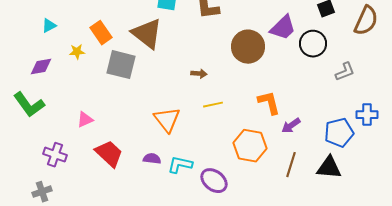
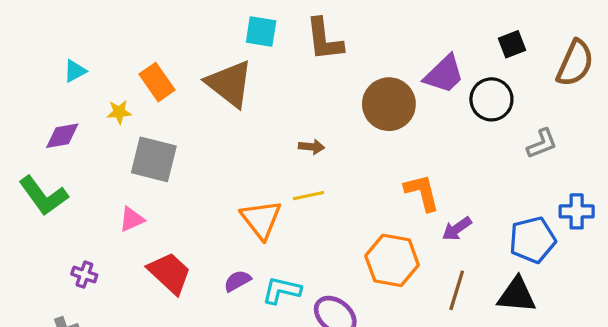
gray square: (121, 65) -> (154, 159), moved
yellow line: (213, 105) -> (308, 196), moved
purple cross: (55, 155) -> (84, 275), size x0.7
purple semicircle: (152, 159) -> (237, 281), turned -36

